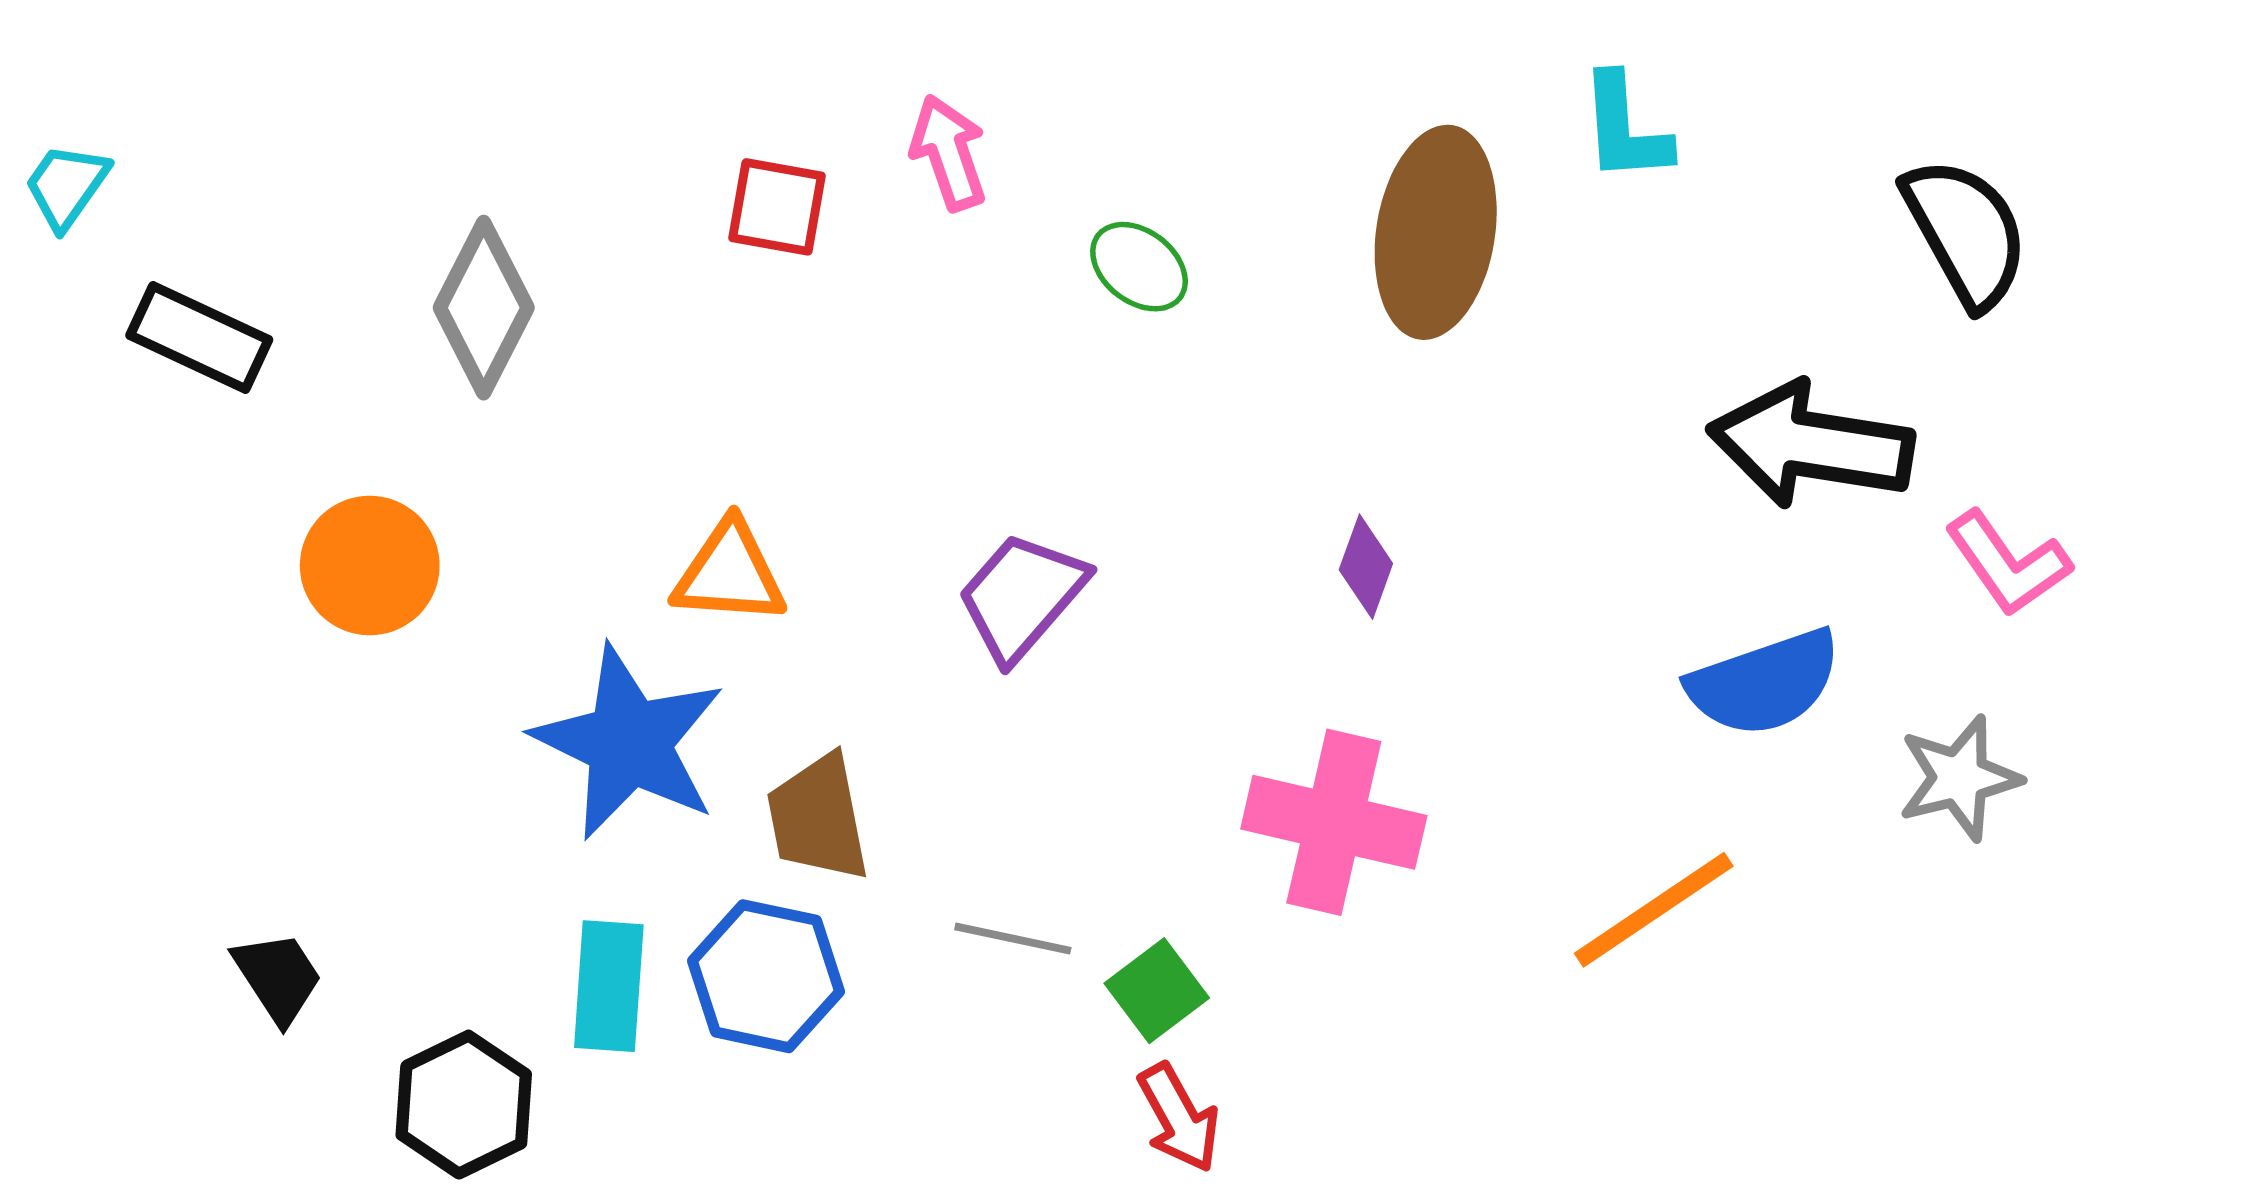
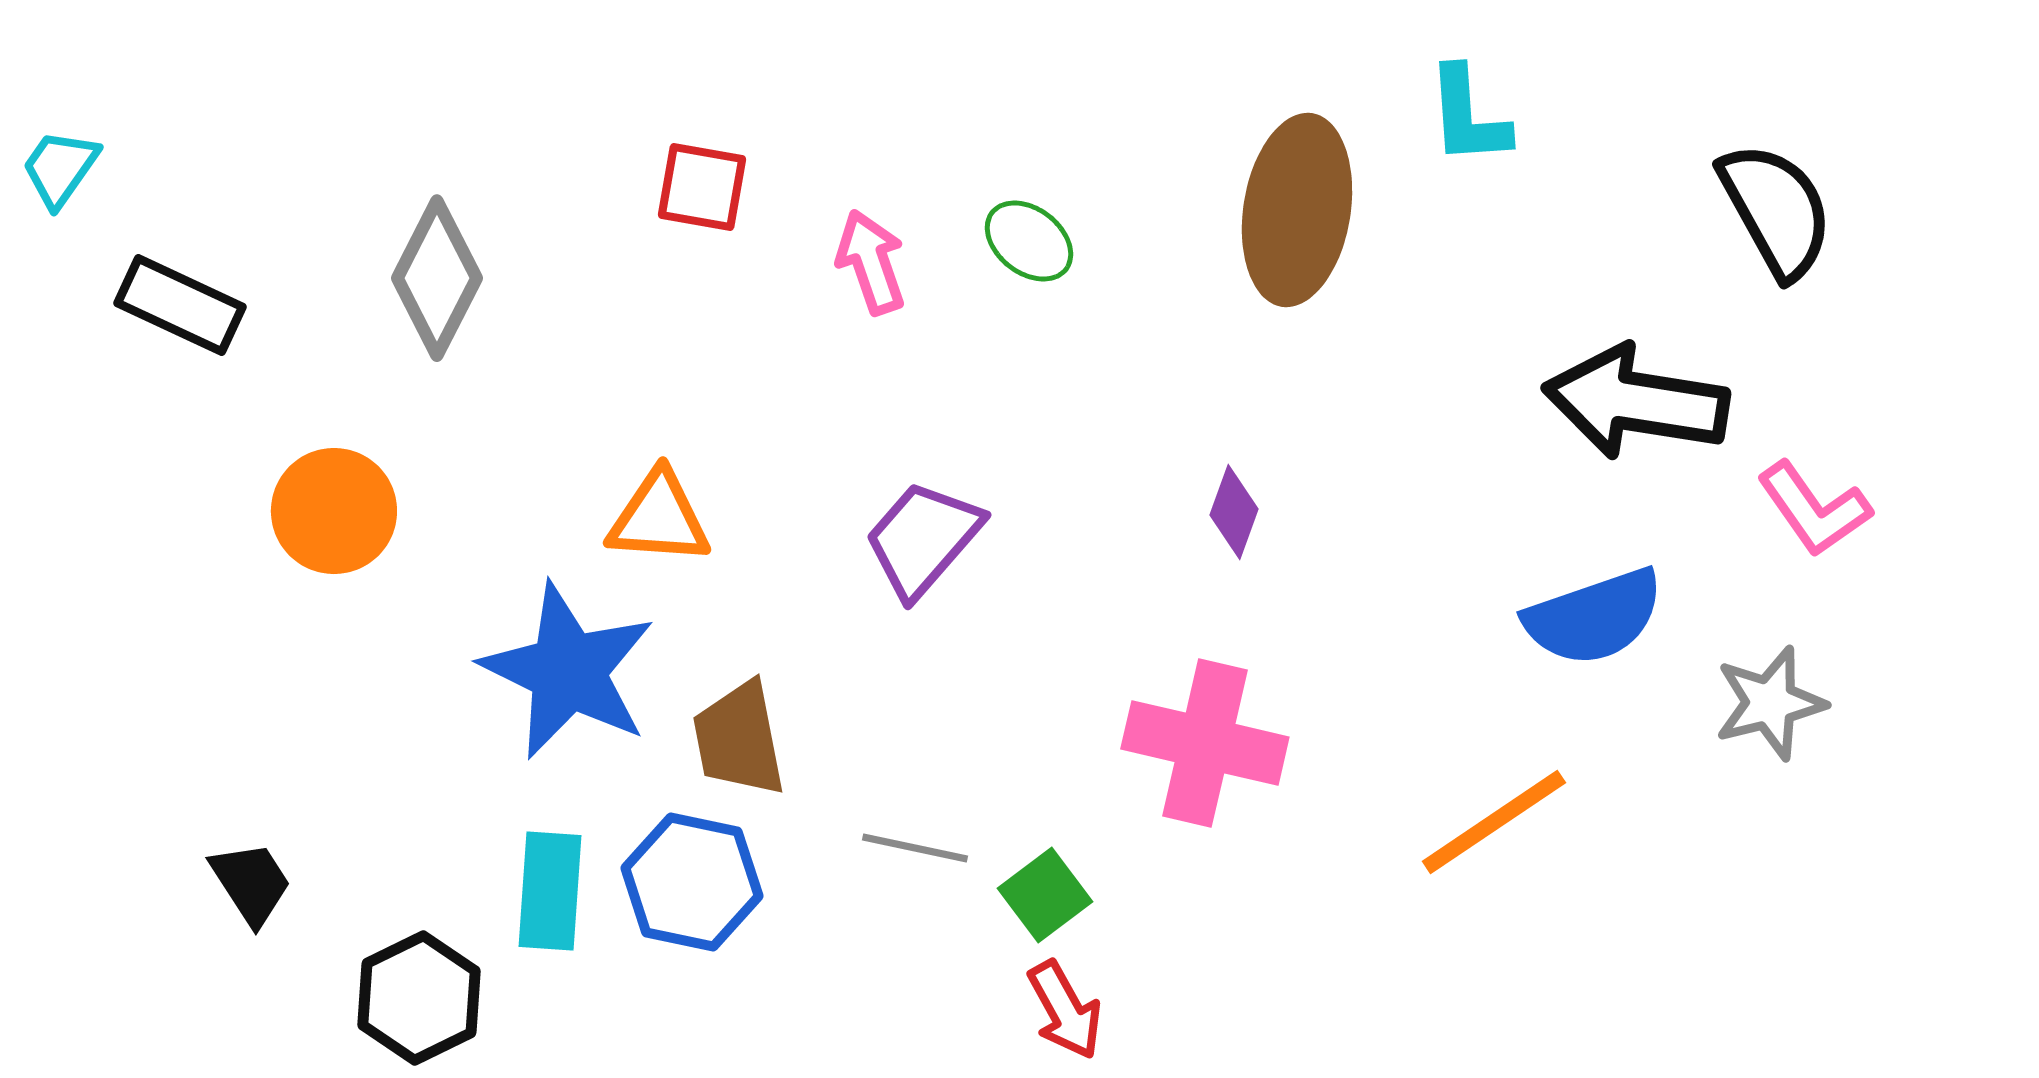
pink arrow: (949, 153) -> (871, 262), moved

